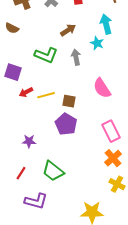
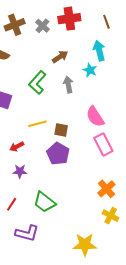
green L-shape: (46, 55) -> (37, 83), turned 110
red arrow: (26, 92) -> (17, 147), moved
pink rectangle: (111, 131) -> (103, 144), moved

